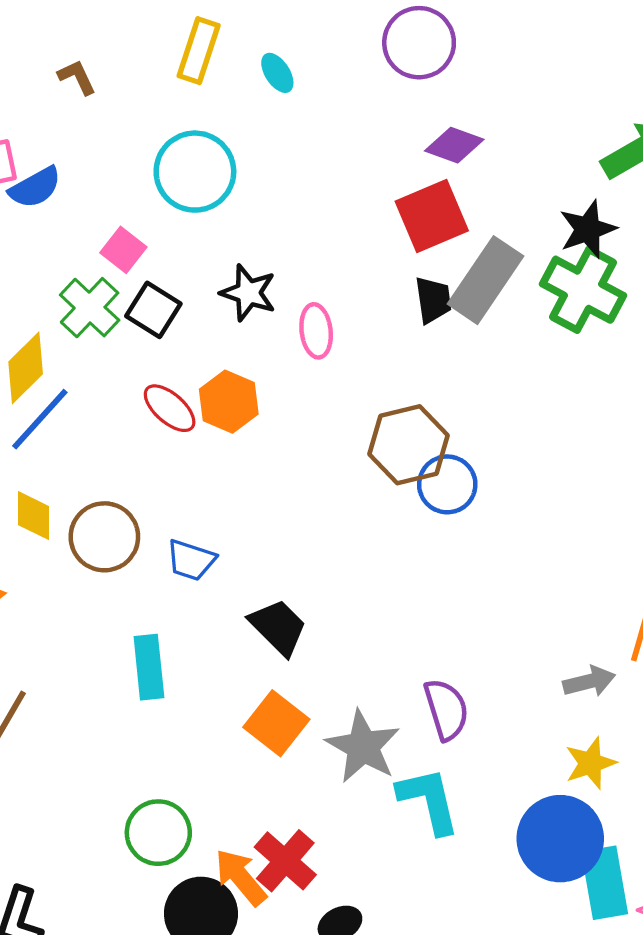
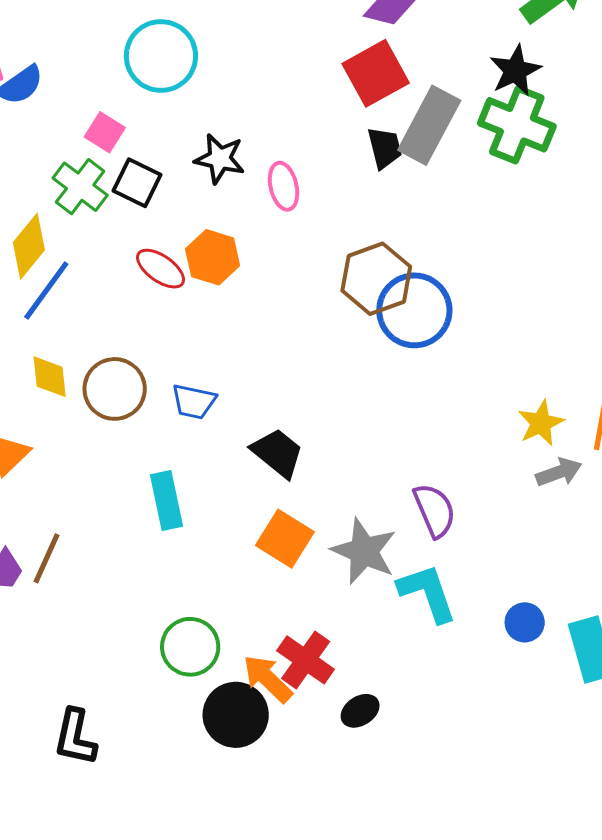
blue circle: (447, 484) -> (414, 310), size x1.4
yellow star: (590, 763) -> (541, 423), moved
blue circle: (560, 839) -> (525, 622), moved, size x0.5

